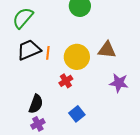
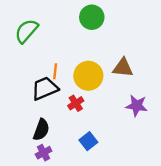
black trapezoid: (29, 50) -> (45, 88), moved

